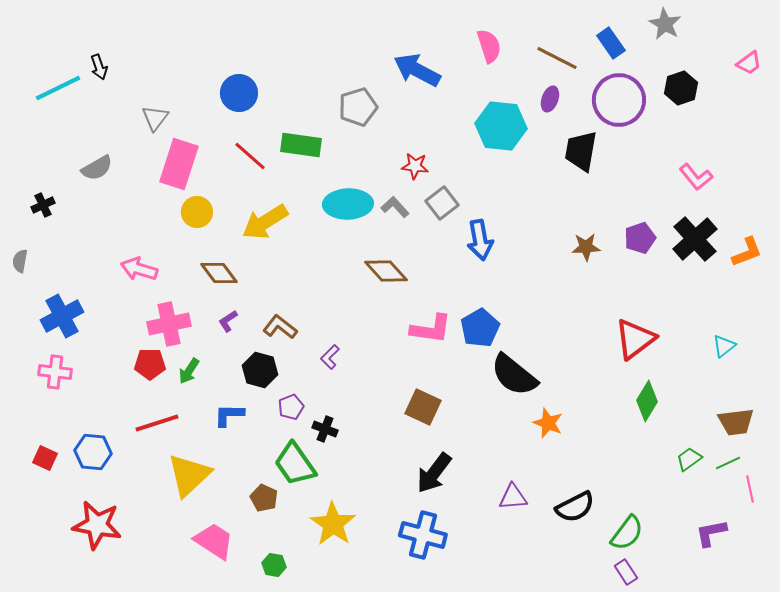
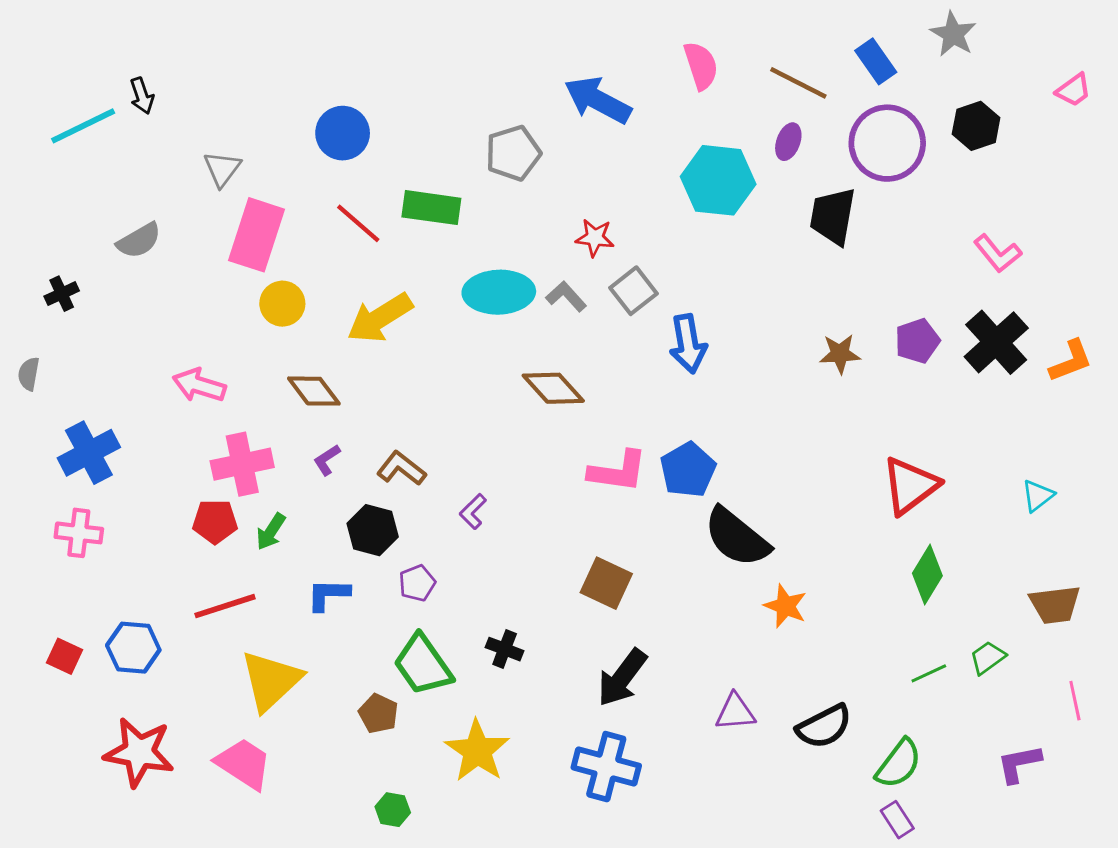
black cross: (325, 429) -> (505, 649), moved
green line: (728, 463) -> (929, 673), moved
pink trapezoid: (214, 541) -> (244, 764), moved

